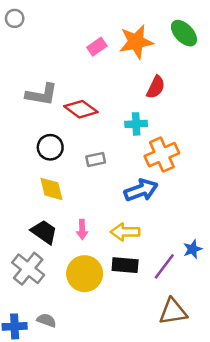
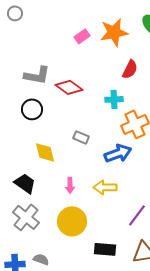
black circle: (50, 147) -> (32, 109), moved
gray rectangle: (96, 160) -> (81, 137), moved, turned 35
black trapezoid: (44, 232) -> (25, 183), moved
black rectangle: (125, 265) -> (105, 249), moved

